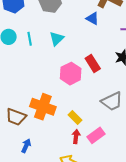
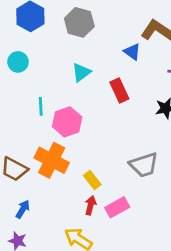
cyan line: (30, 39) -> (41, 106), moved
red rectangle: (93, 63) -> (119, 91), moved
pink hexagon: (71, 74) -> (67, 122), moved

